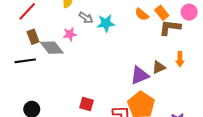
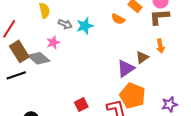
orange semicircle: (142, 14) -> (118, 19), moved
brown L-shape: (170, 28) -> (159, 17), moved
brown rectangle: (33, 37) -> (19, 51), size x1.5
red square: (87, 104) -> (81, 105), turned -32

